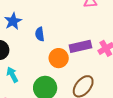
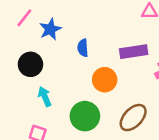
purple rectangle: (80, 46) -> (134, 52), moved

